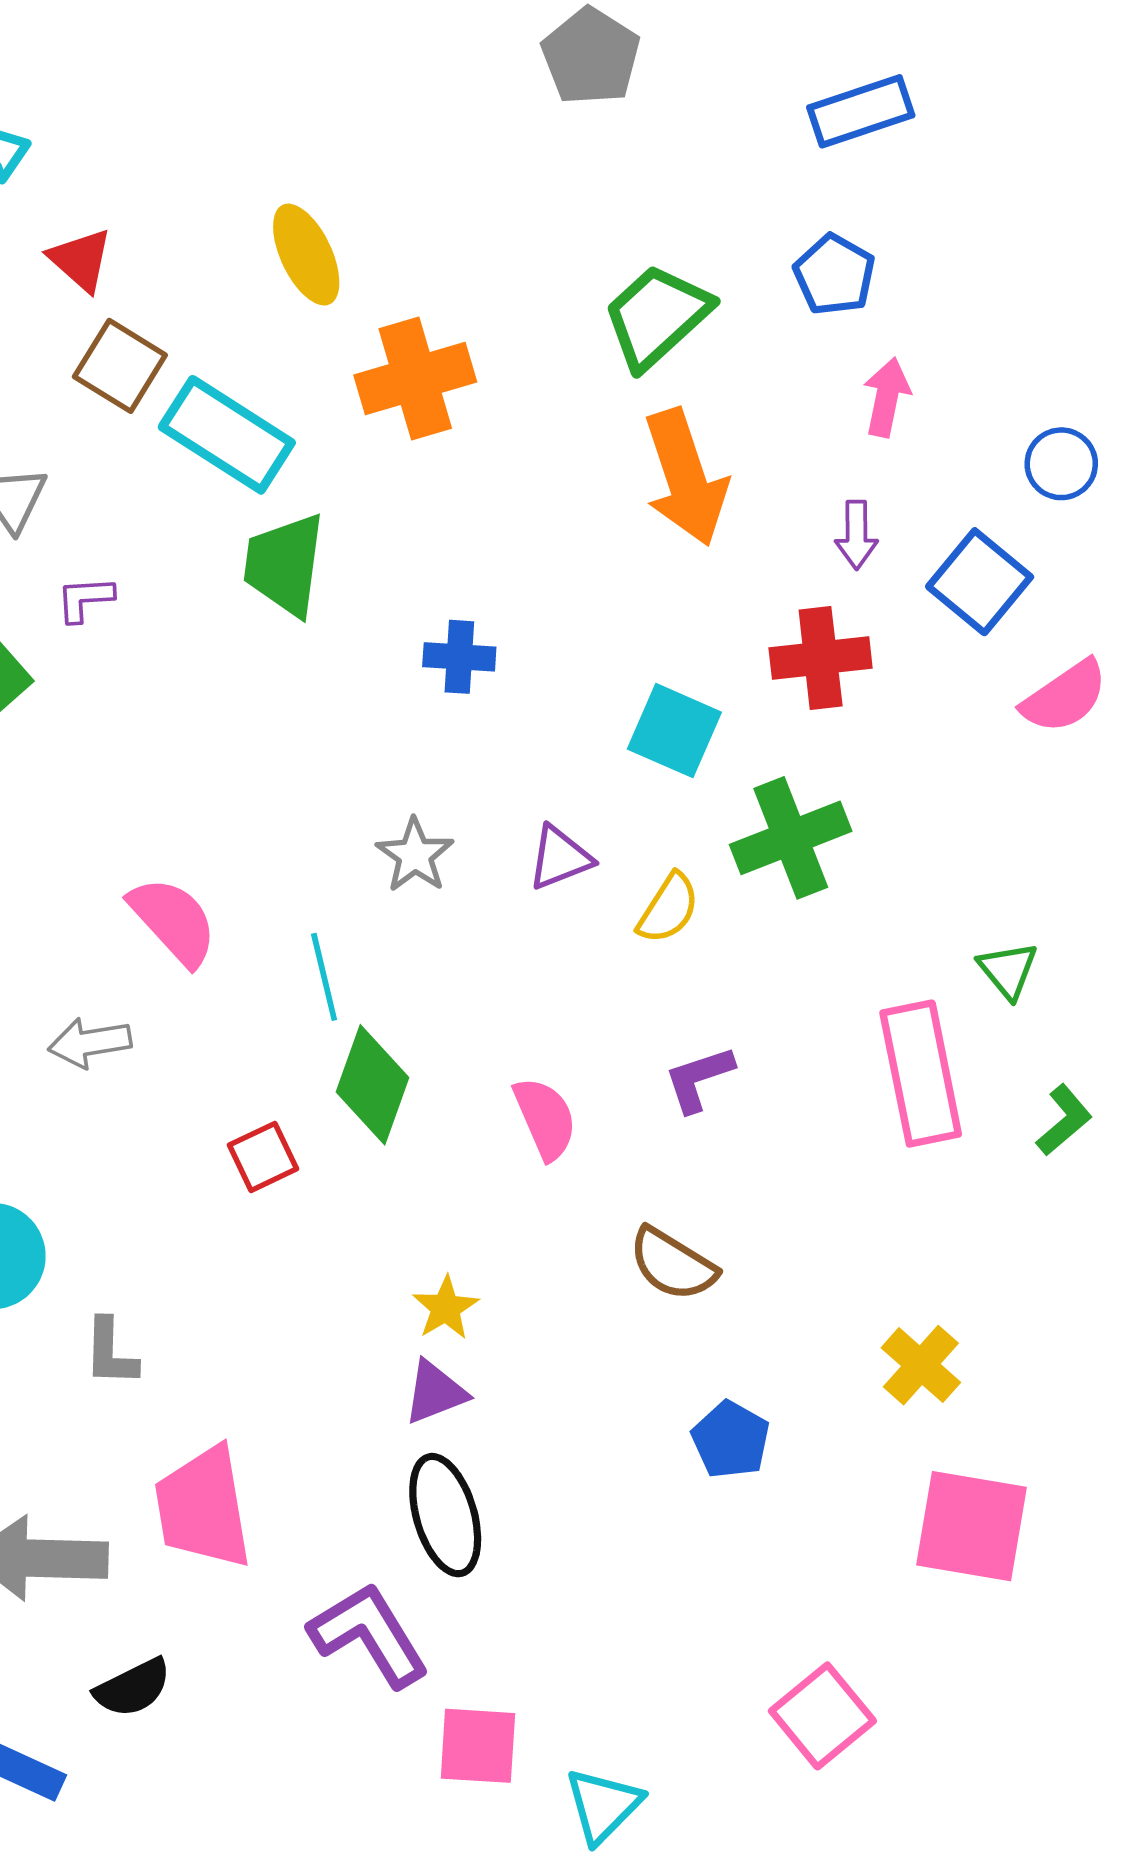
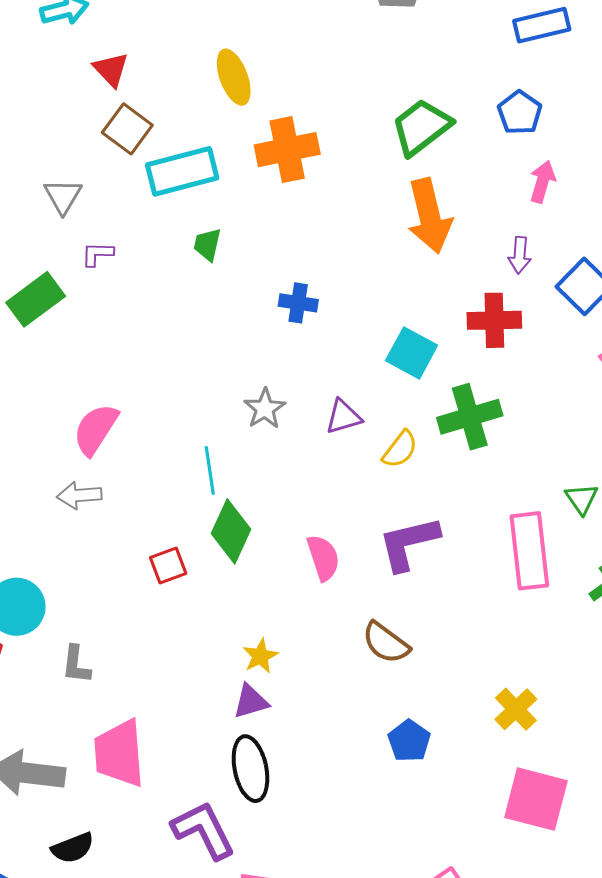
cyan rectangle: (227, 435) -> (182, 171), turned -52
green trapezoid: (285, 565) -> (207, 245), size x0.6
pink semicircle: (173, 921) -> (96, 429), moved, turned -110
purple L-shape: (699, 1079) -> (409, 543), size x1.6

